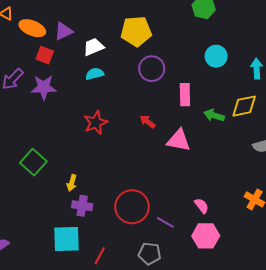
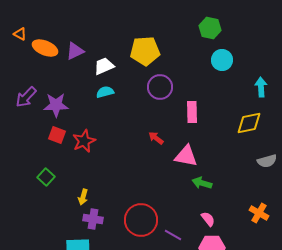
red square: (45, 55) -> (57, 135), moved
cyan circle: (216, 56) -> (222, 60), moved
green arrow: (214, 115) -> (202, 183), moved
red star: (96, 123) -> (84, 141), moved
green square: (33, 162) -> (46, 177), size x0.7

